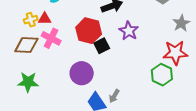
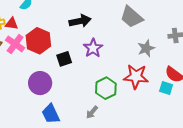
red hexagon: (89, 31) -> (38, 41), moved
green hexagon: (162, 75) -> (106, 88), moved
gray arrow: (114, 96) -> (92, 112), moved

